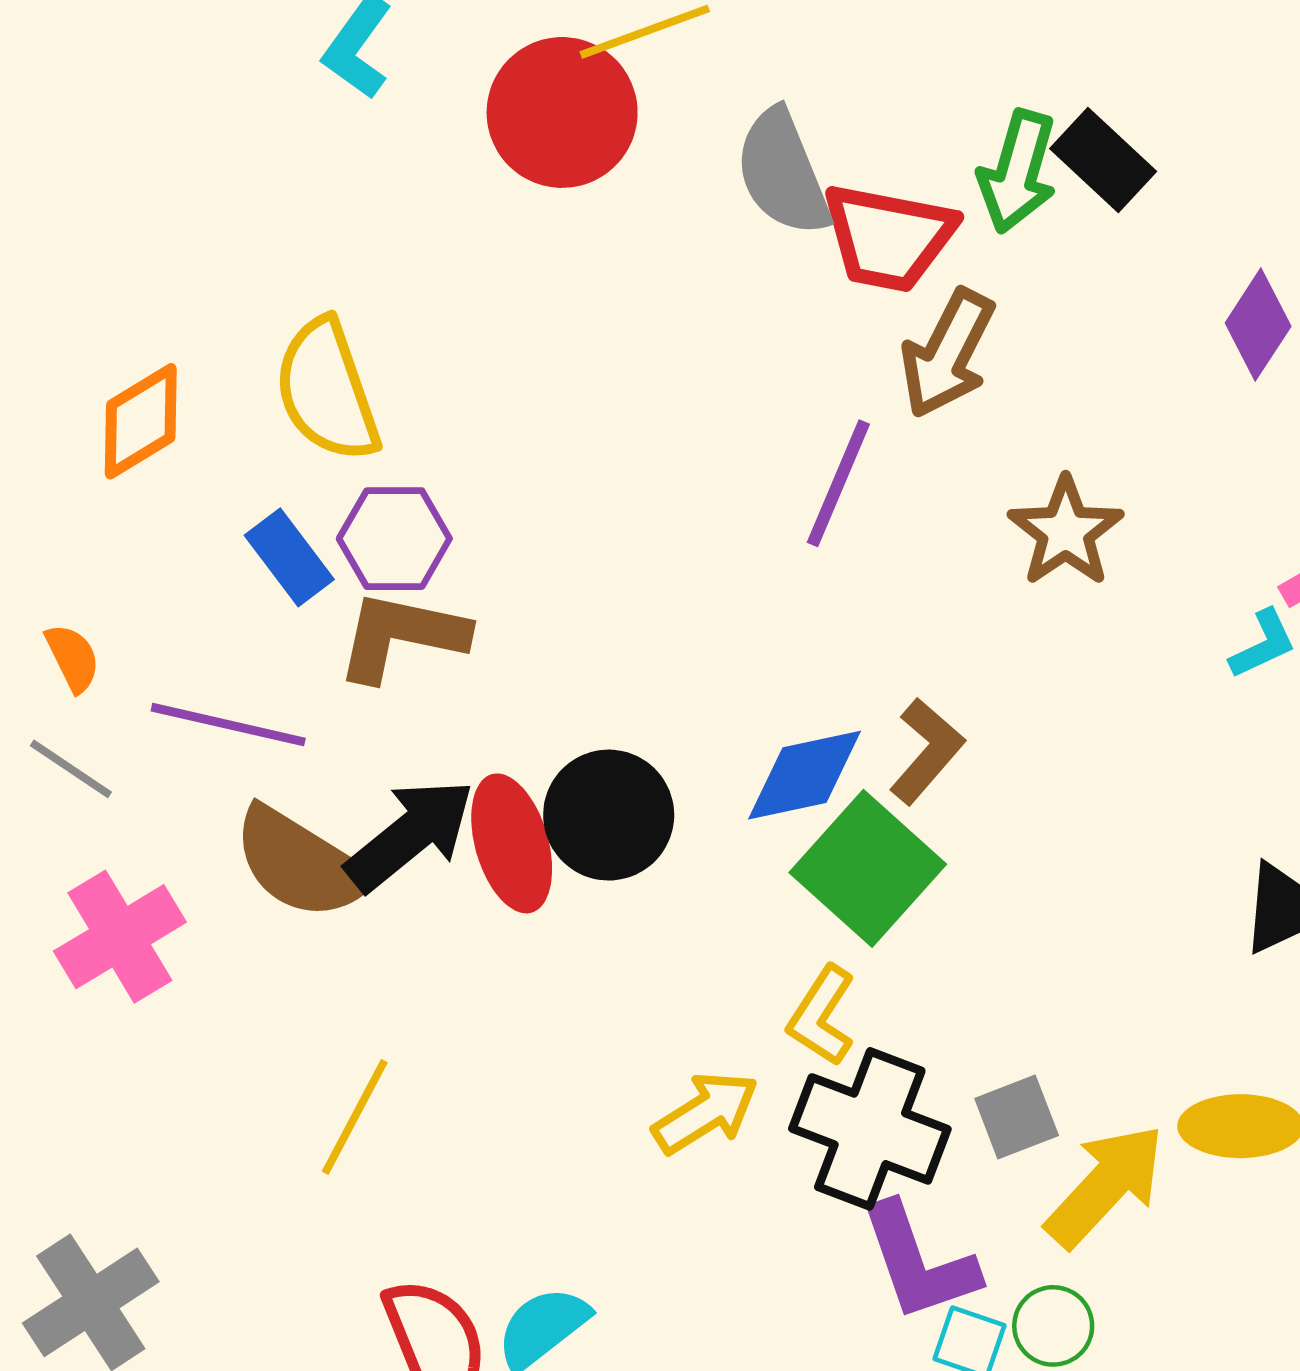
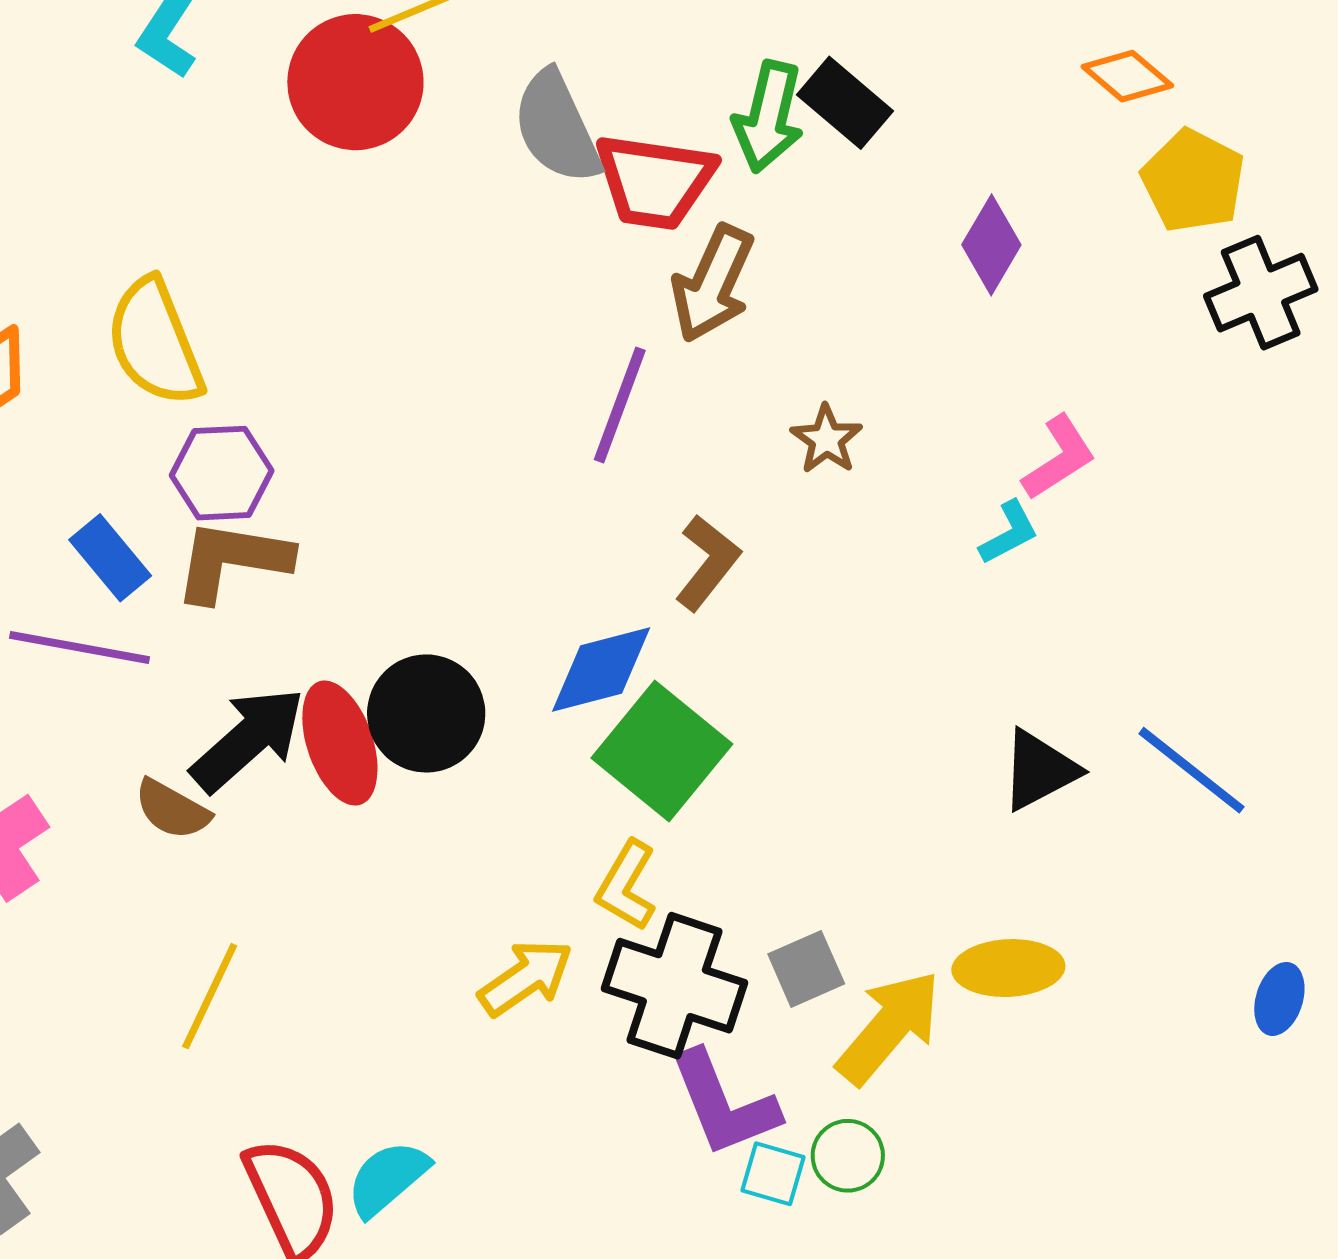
brown star: (1066, 532) -> (826, 439), size x0.7
blue rectangle: (289, 557) -> (110, 558), moved
brown L-shape: (927, 751) -> (707, 563), moved
brown semicircle: (301, 863) -> (172, 809), moved, size x0.6

